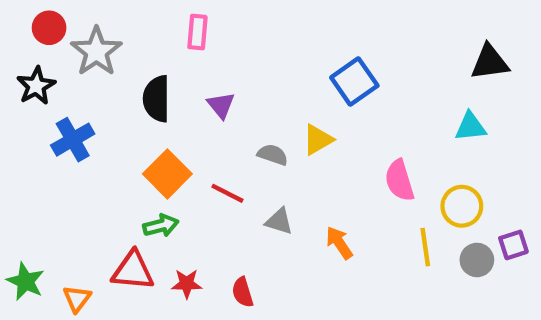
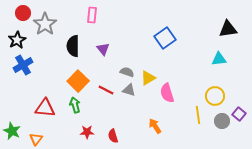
blue cross: (73, 140) -> (23, 65), moved
yellow triangle: (318, 140) -> (148, 78), moved
pink semicircle: (399, 180) -> (167, 93), moved
gray triangle: (279, 221) -> (129, 90), moved
green arrow: (161, 226) -> (75, 105), turned -91
orange arrow: (339, 243) -> (155, 126), moved
purple square: (513, 245) -> (239, 114), turned -32
red triangle: (133, 271) -> (45, 108), moved

